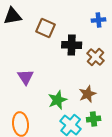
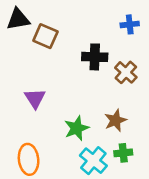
brown square: (46, 28) -> (45, 36), moved

